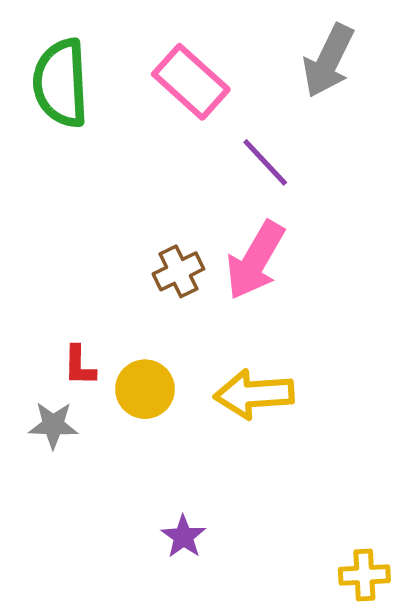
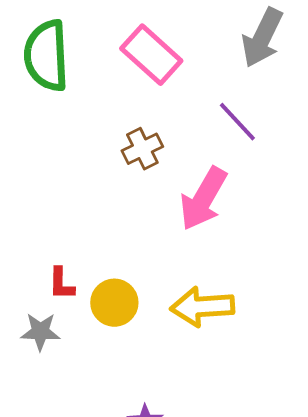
purple line: (265, 162) -> (237, 122), moved
brown cross: (178, 271) -> (142, 149), moved

